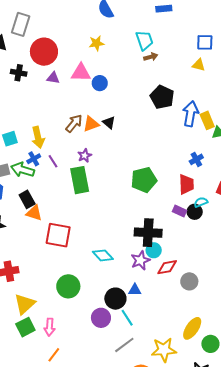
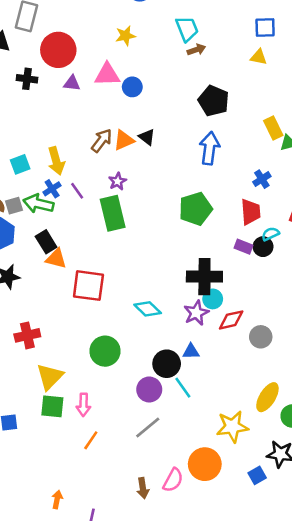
blue arrow: (191, 114) -> (210, 148), moved
green square: (25, 327) -> (52, 406), turned 36
gray line: (124, 345) -> (148, 427), moved

